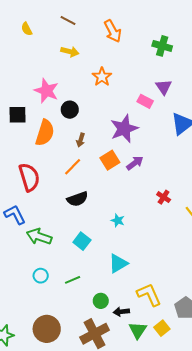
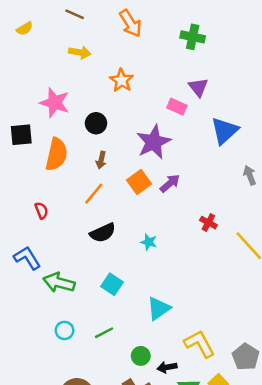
yellow semicircle: (27, 29) -> (25, 29), turned -88
black circle: (70, 110) -> (96, 123), moved
red semicircle: (29, 177) -> (41, 210), size x0.5
cyan star: (118, 220) -> (149, 242), moved

